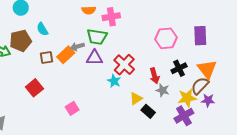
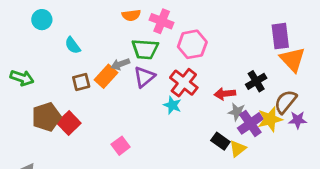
pink cross: (111, 17) -> (162, 21), turned 36
pink hexagon: (166, 38) -> (192, 44), moved
brown pentagon: (21, 41) -> (46, 117), moved
purple triangle: (95, 58) -> (144, 77), turned -36
orange triangle: (207, 69) -> (293, 60), moved
red arrow: (155, 76) -> (225, 94), turned 105
yellow triangle: (136, 99) -> (238, 149), moved
purple cross: (184, 116) -> (250, 123), moved

